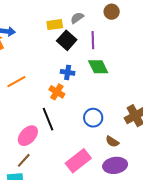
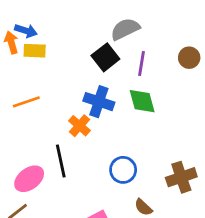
brown circle: (112, 12) -> (189, 58), moved
gray semicircle: (77, 18) -> (125, 29), size x1.5
yellow rectangle: (55, 25) -> (35, 51), moved
blue cross: (68, 72) -> (99, 102), size x1.5

